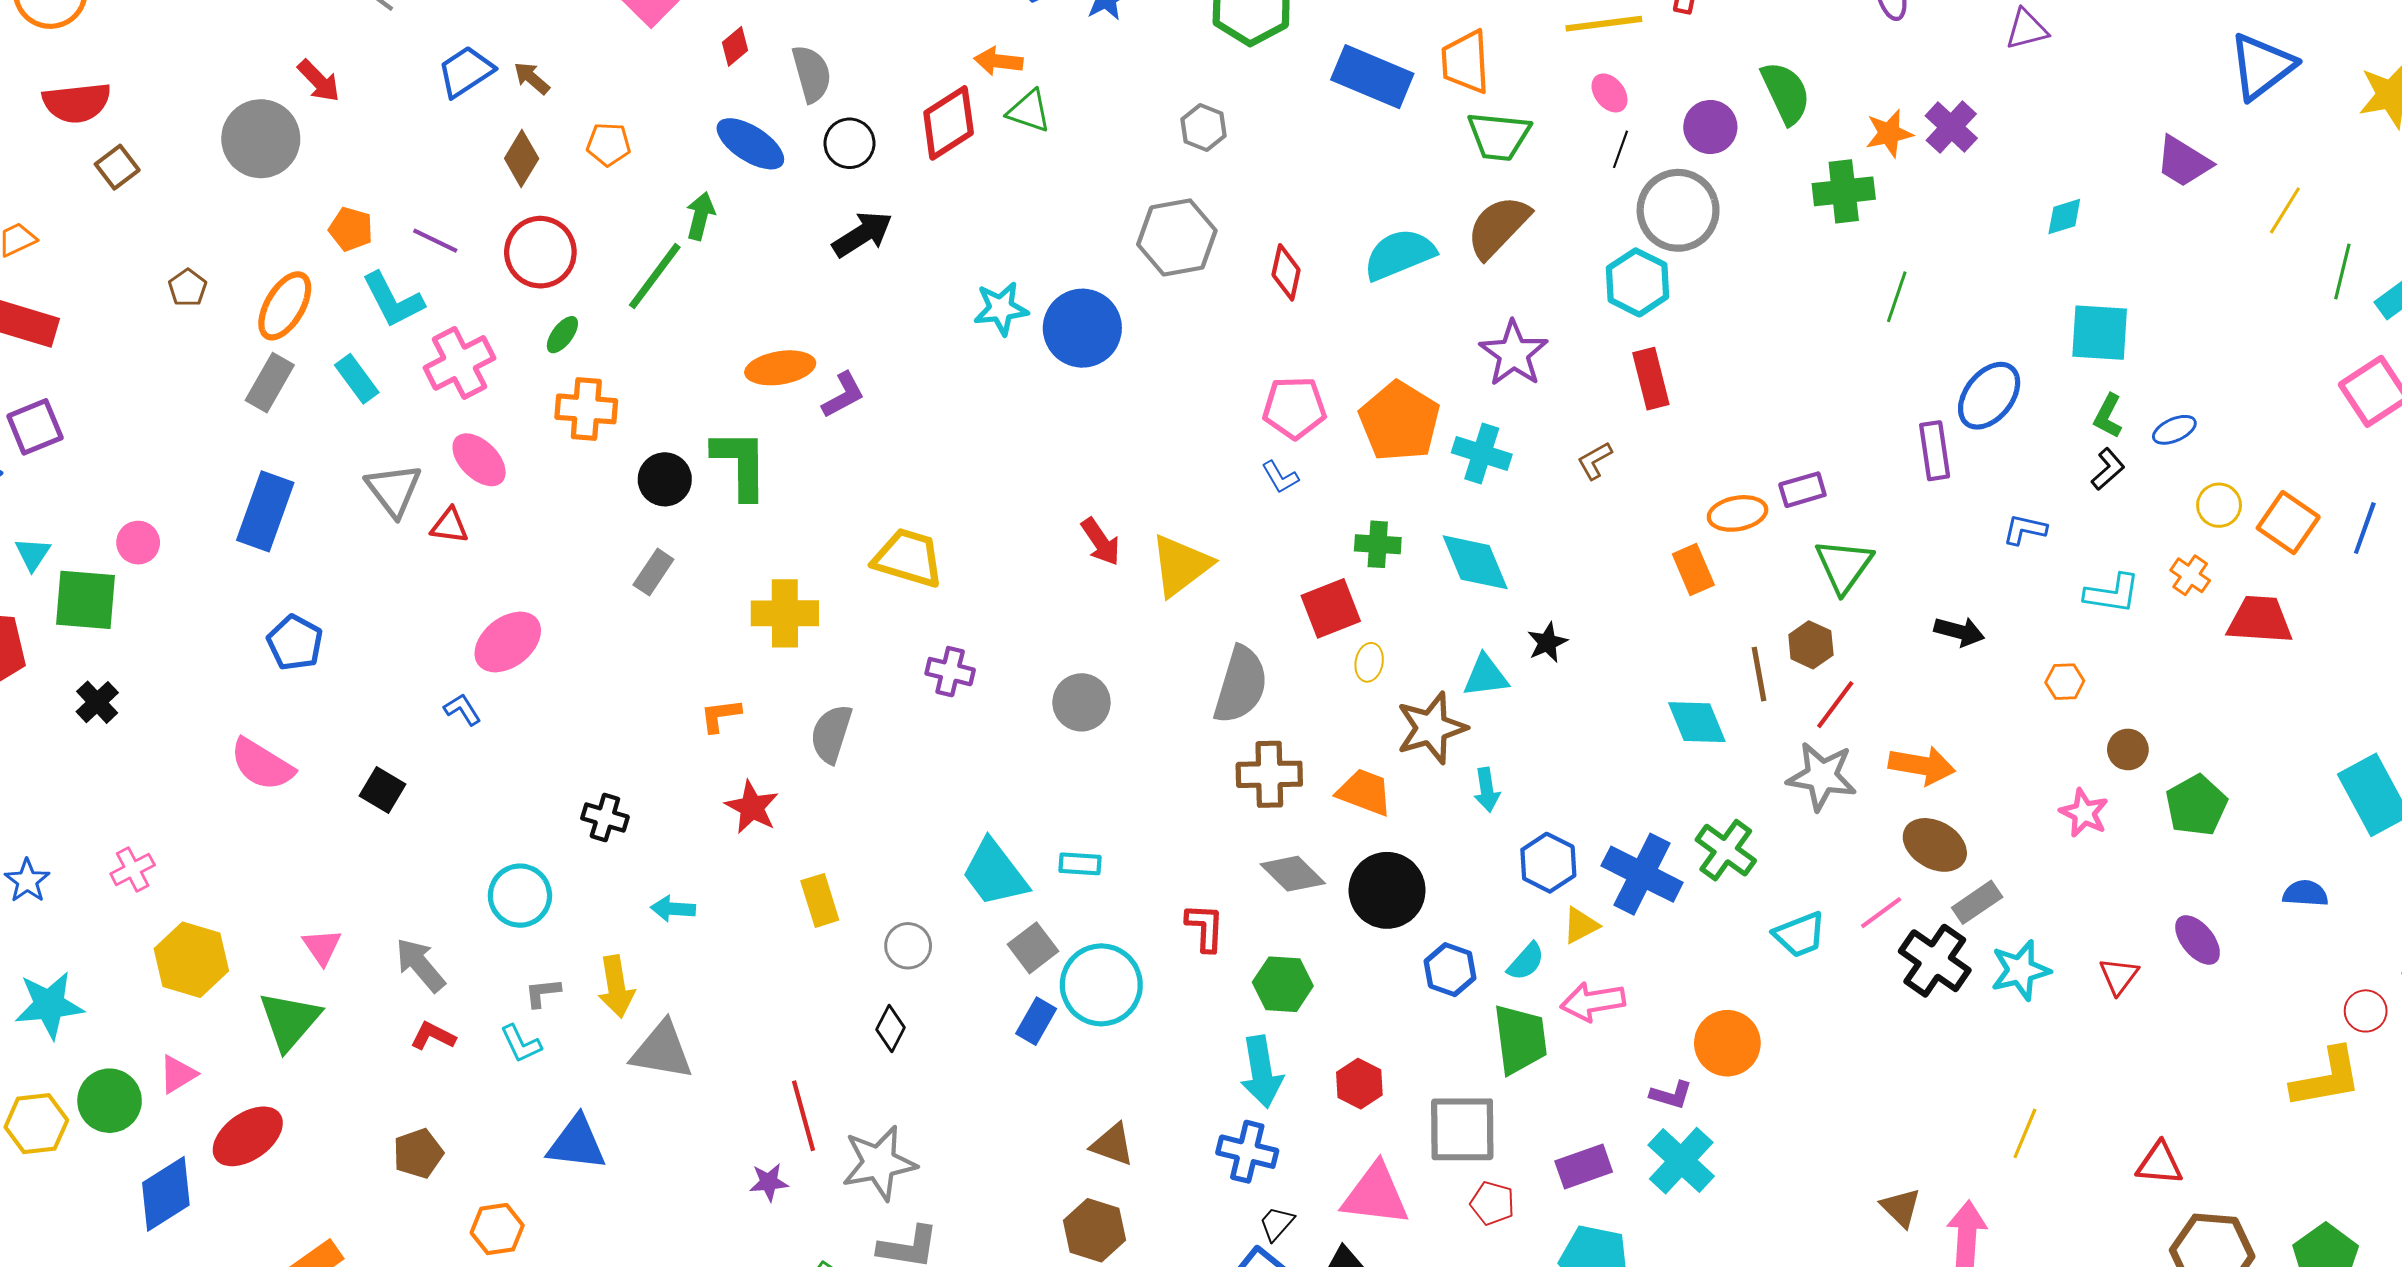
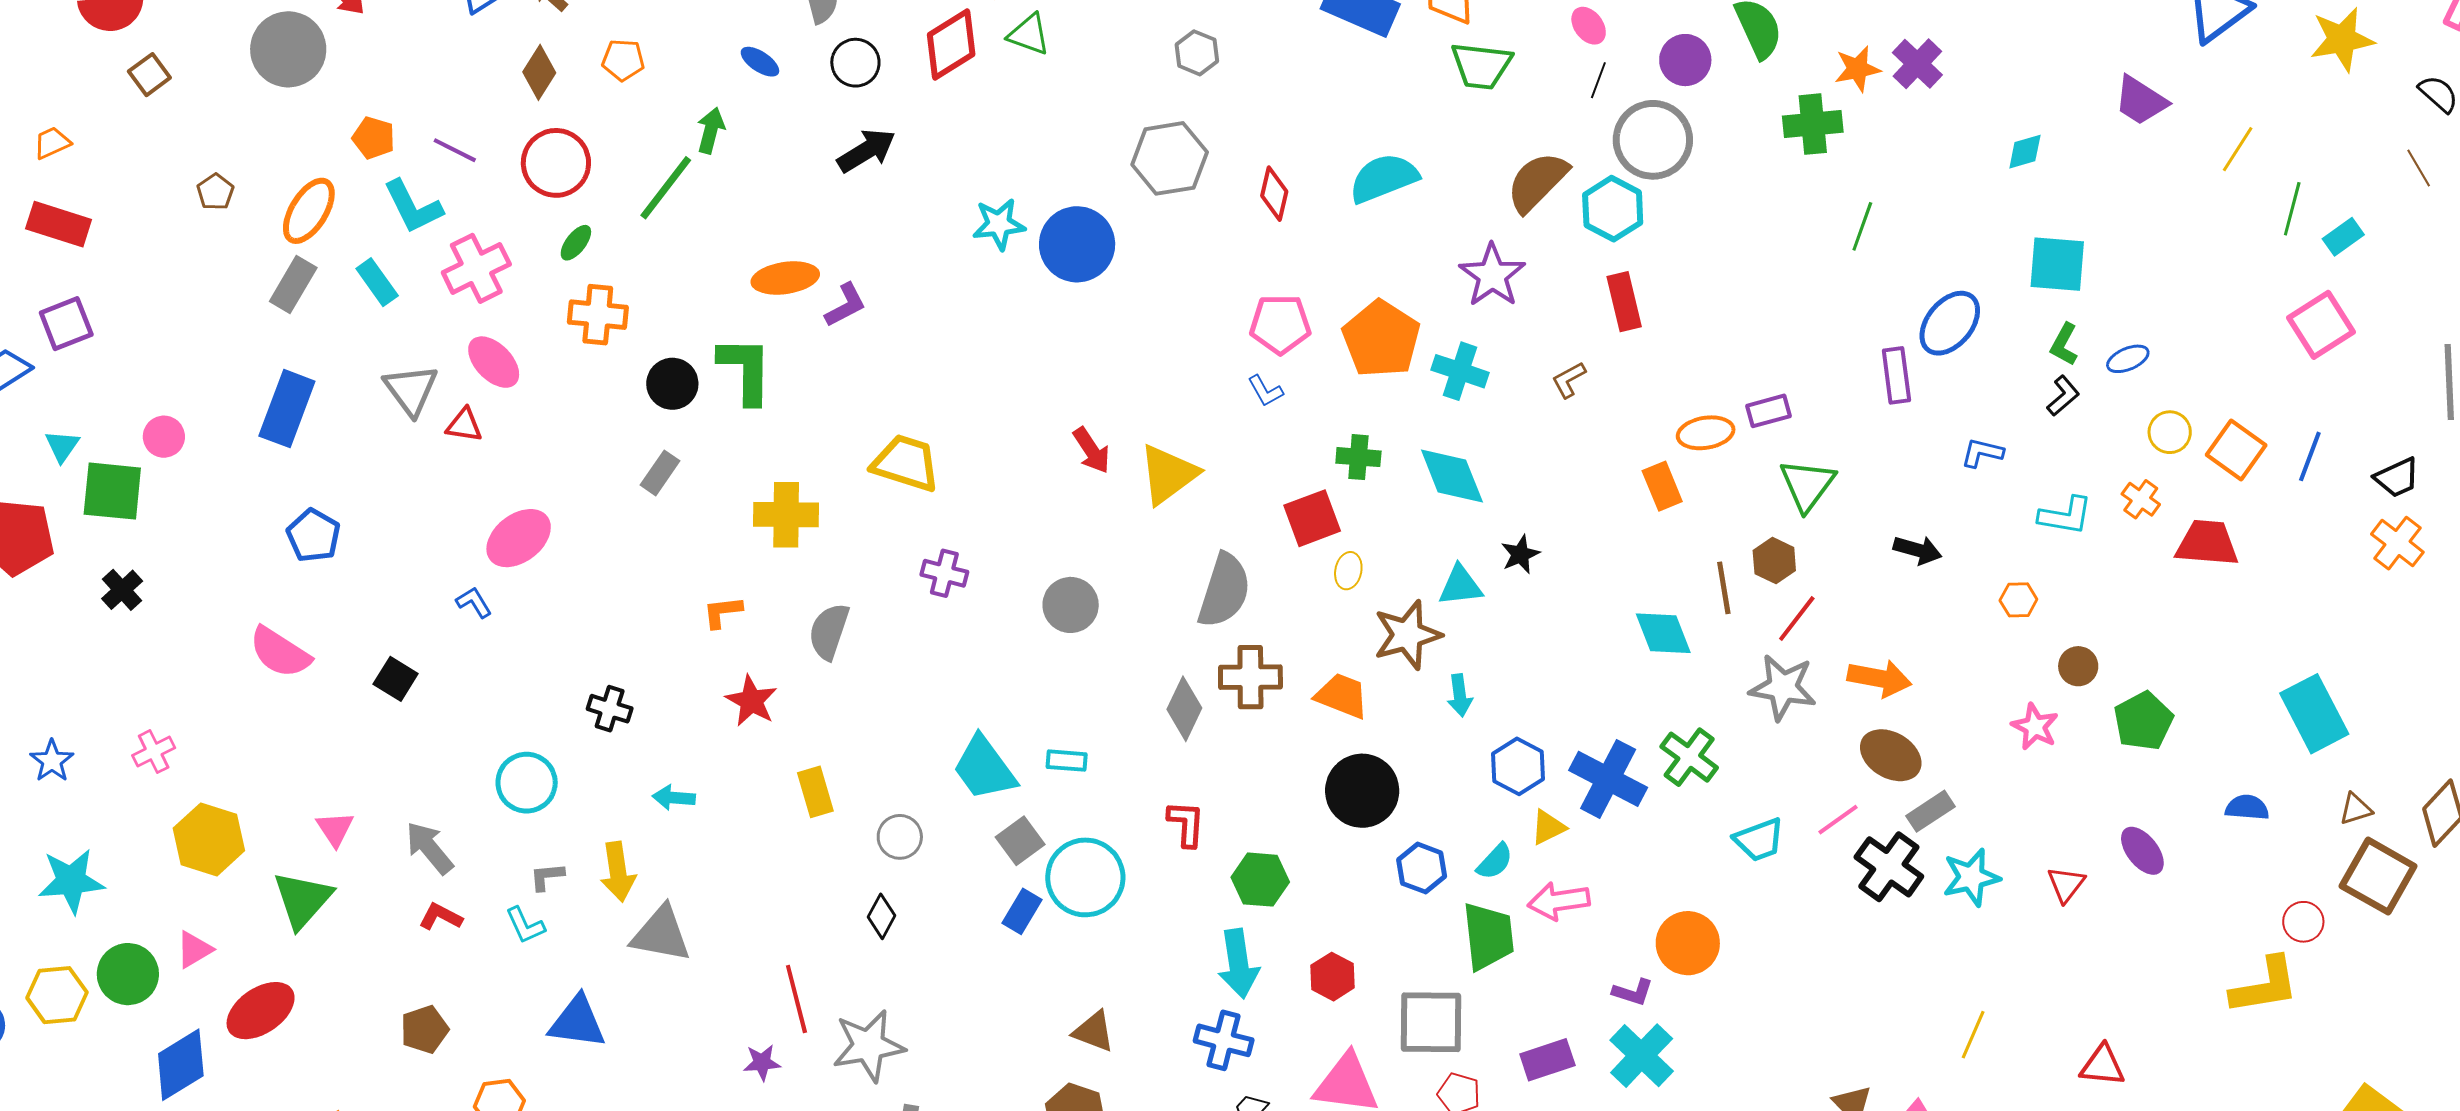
blue ellipse: (750, 144) -> (760, 62), size x0.6
brown semicircle: (1498, 227) -> (1537, 182), moved
gray diamond: (1293, 874) -> (1184, 709), moved, turned 70

